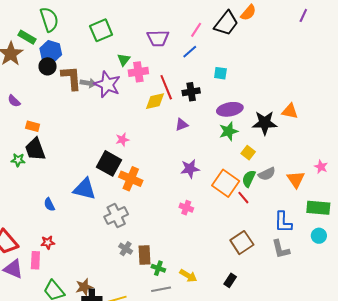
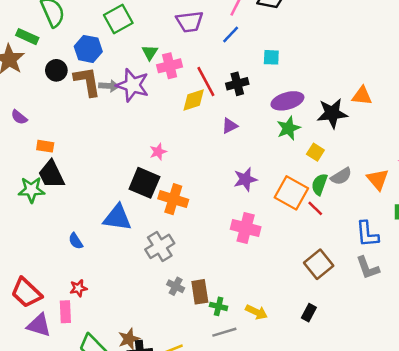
blue hexagon: (51, 51) -> (88, 49), moved
green star: (18, 160) -> (31, 190), size x1.5
pink cross: (186, 208) -> (246, 228), size x1.6

